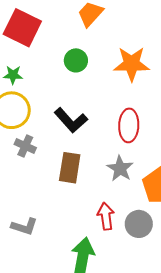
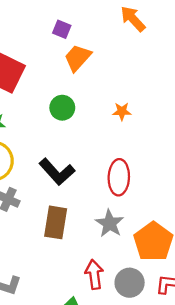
orange star: (132, 64) -> (122, 111), size x0.5

